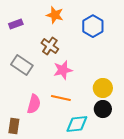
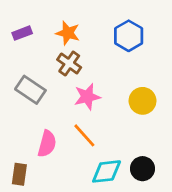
orange star: (55, 15) -> (68, 33), moved
yellow circle: (103, 88) -> (143, 101), moved
orange line: (61, 98) -> (84, 135), turned 36
black circle: (103, 109) -> (143, 169), moved

